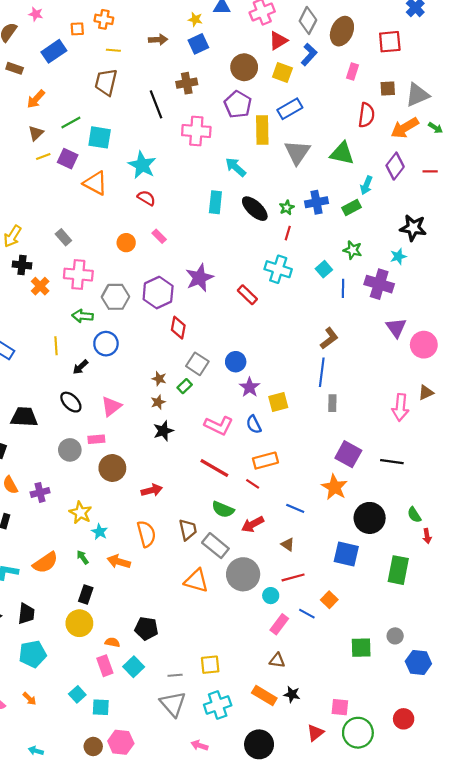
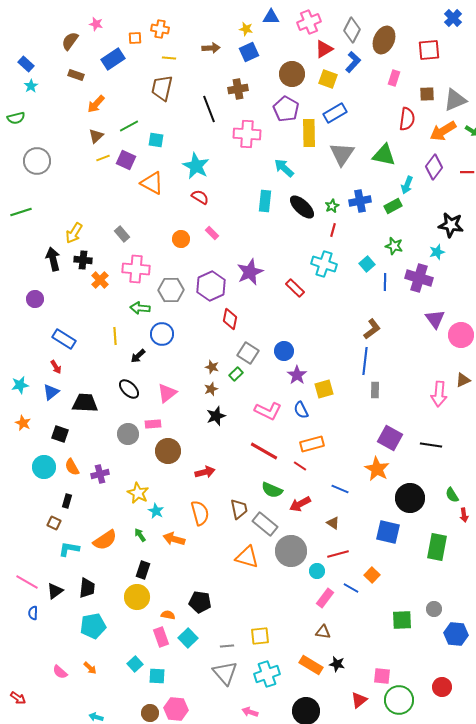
cyan square: (100, 137) -> (156, 140), size x0.7

